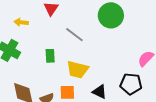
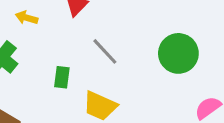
green circle: (111, 15) -> (178, 53), moved

